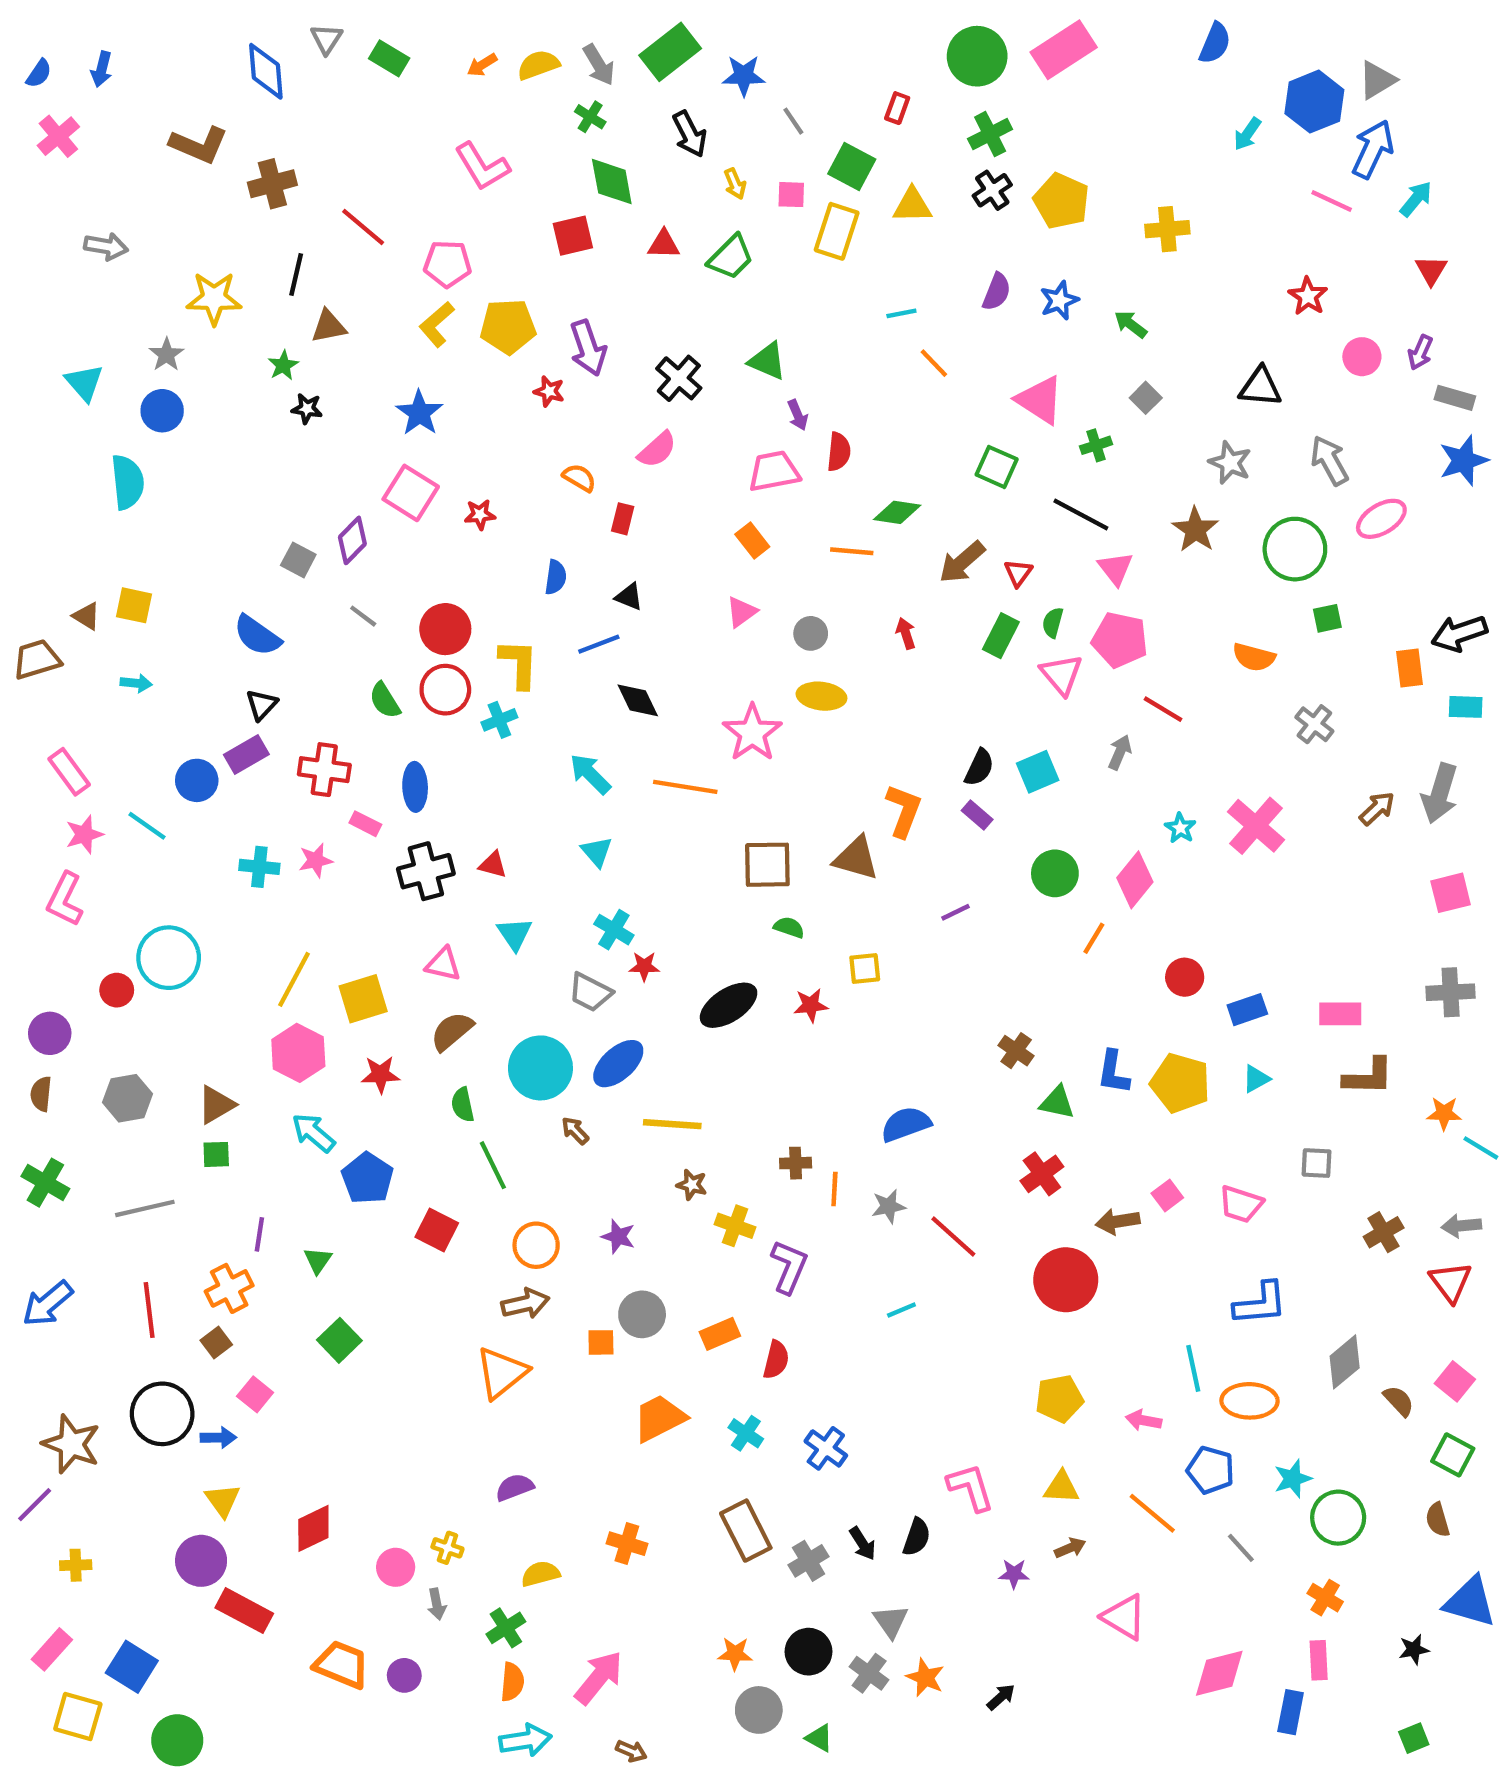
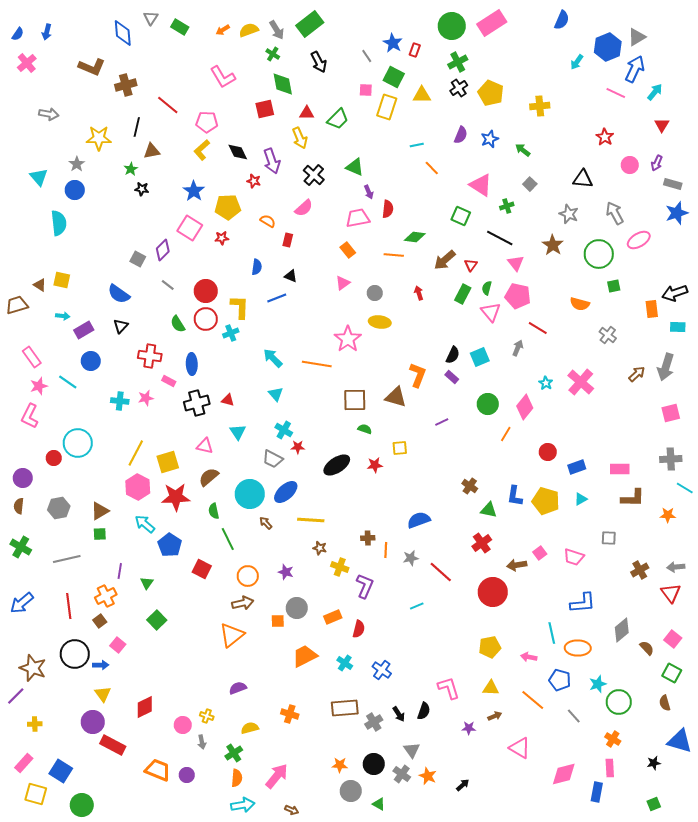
blue star: (744, 76) -> (393, 43), moved, turned 30
yellow arrow: (735, 184) -> (300, 138), moved, size x1.5
yellow pentagon: (508, 326) -> (228, 207), moved
black diamond: (638, 700) -> (238, 152), moved
purple rectangle: (246, 754) -> (84, 330), moved
red star: (380, 1074) -> (176, 497), size x1.6
cyan line: (1481, 1148) -> (685, 488), moved
brown rectangle: (746, 1531) -> (345, 708), turned -68

